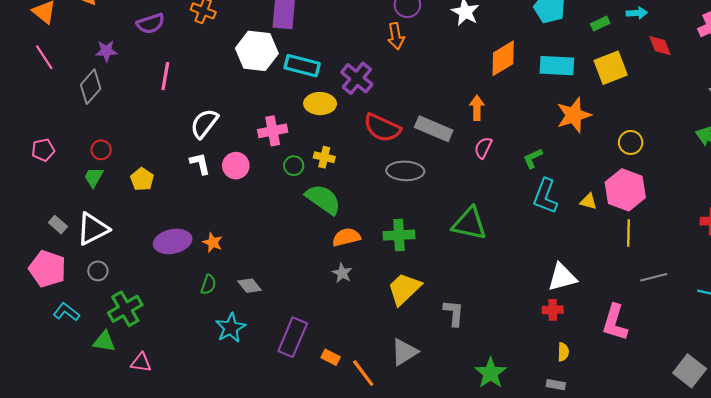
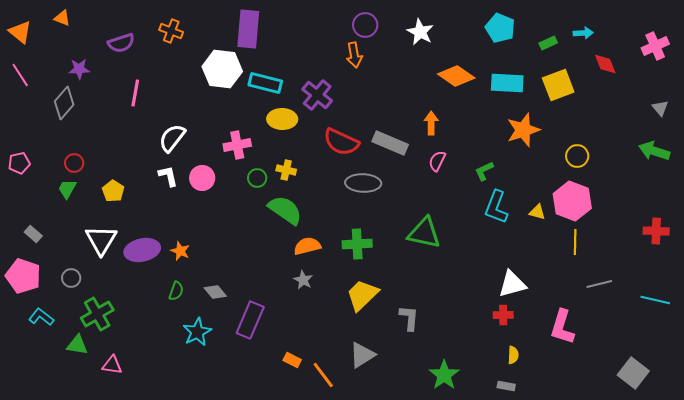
orange diamond: (503, 58) -> (456, 76), turned 66
white triangle: (93, 229) -> (101, 240), moved, turned -32
purple rectangle: (293, 337) -> (250, 320), moved

